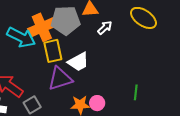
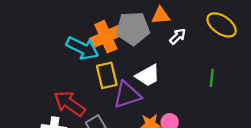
yellow rectangle: (53, 51) -> (107, 75), moved
green line: (136, 92) -> (212, 78), moved

